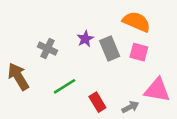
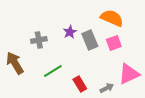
gray cross: (48, 49) -> (39, 40), turned -35
pink square: (139, 52) -> (114, 43), turned -35
pink triangle: (157, 90) -> (129, 74), turned -35

